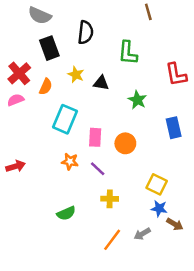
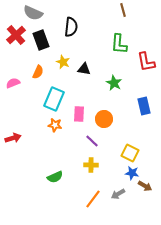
green L-shape: (128, 53) -> (119, 44), moved
red cross: (19, 73) -> (16, 35), moved
orange star: (70, 161) -> (55, 125), moved
purple line: (98, 169) -> (92, 141), moved

